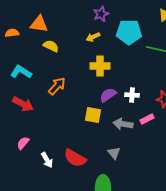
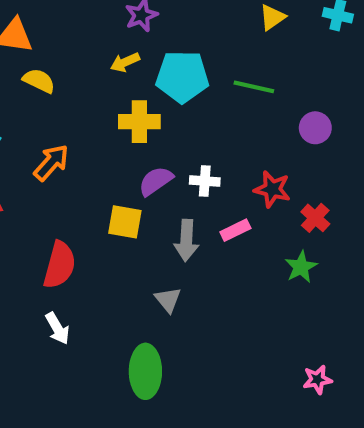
cyan pentagon: (129, 32) -> (182, 77), moved
gray arrow: (123, 124) -> (186, 240), turned -96
red semicircle: (75, 158) -> (59, 265), moved, turned -105
white arrow: (47, 160) -> (57, 328), moved

